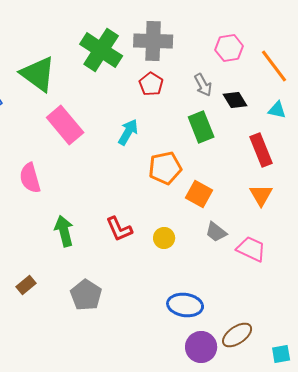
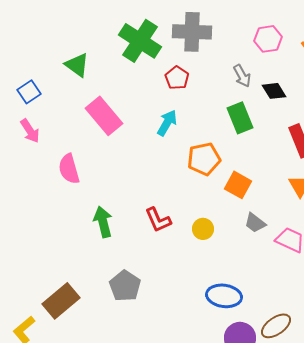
green triangle: (38, 74) -> (77, 65), size x0.7
red pentagon: (151, 84) -> (177, 78), moved
brown rectangle: (26, 285) -> (61, 301), moved, size x1.8

